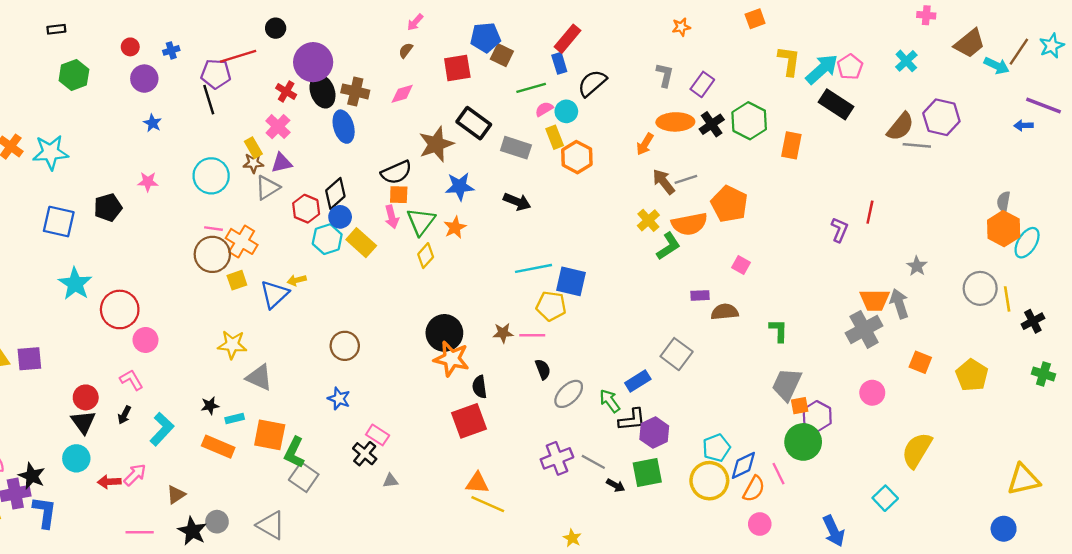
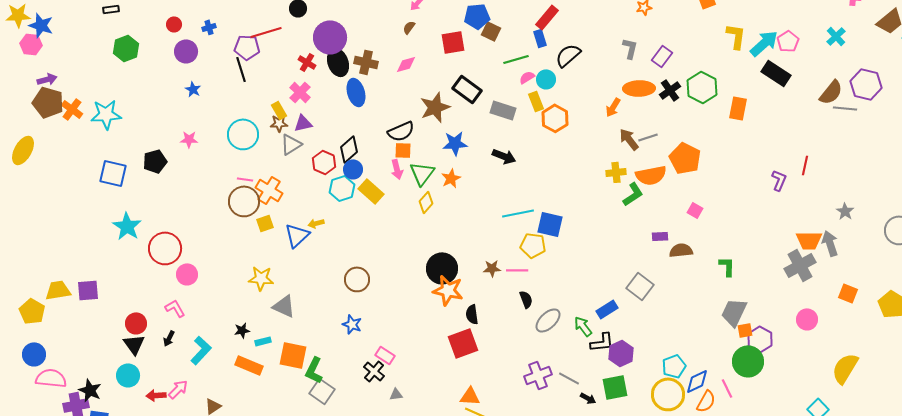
yellow cross: (648, 220) -> (616, 172), turned 36

